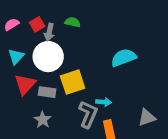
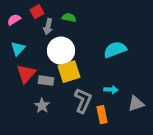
red square: (37, 24) -> (37, 12), moved
white circle: (48, 57) -> (61, 51), moved
cyan arrow: (104, 102) -> (111, 90), moved

